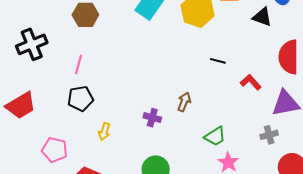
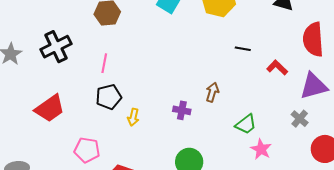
yellow arrow: (104, 132) -> (133, 117), moved
gray cross: (269, 135) -> (300, 119), turned -30

